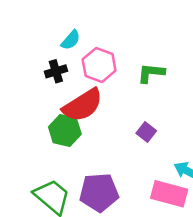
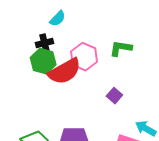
pink hexagon: (99, 65) -> (84, 57), moved
green hexagon: (65, 130) -> (43, 61), moved

